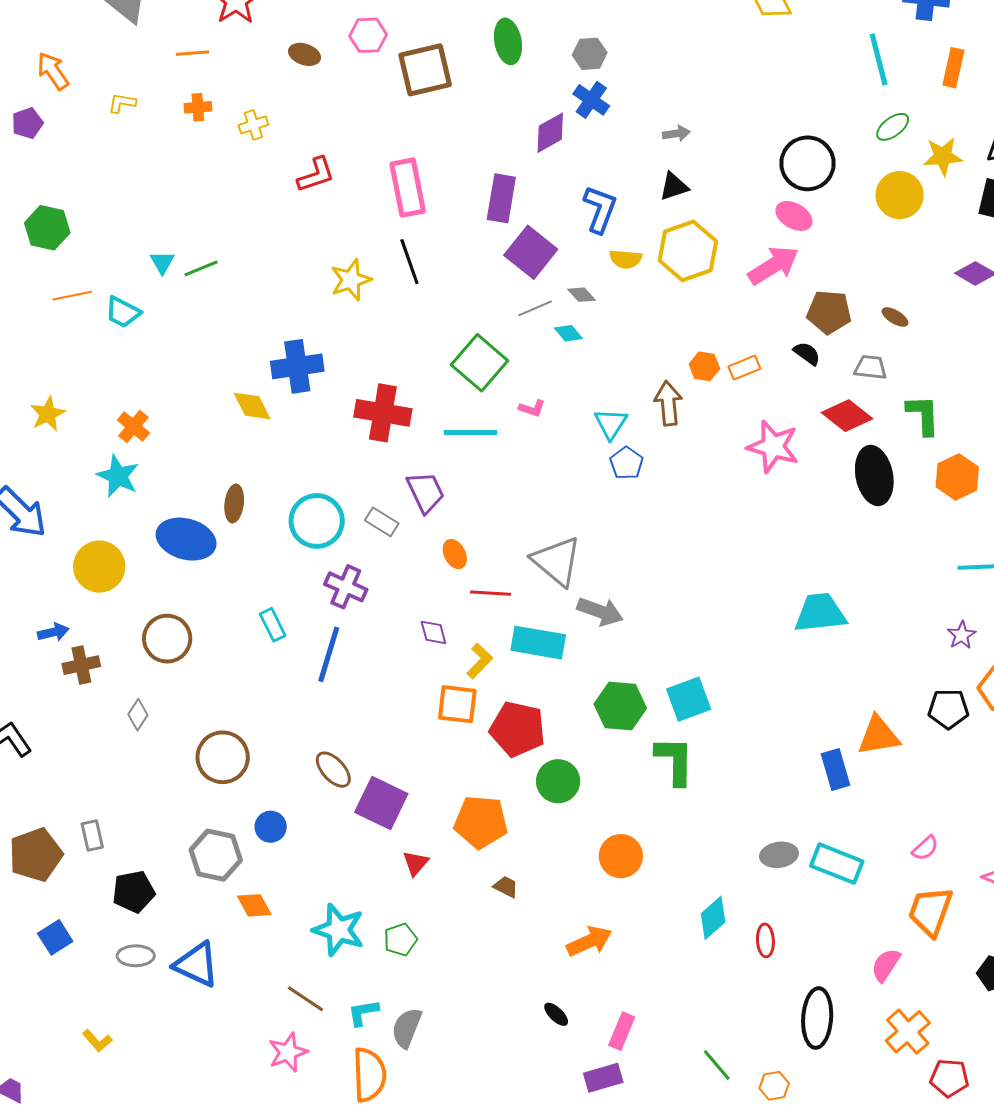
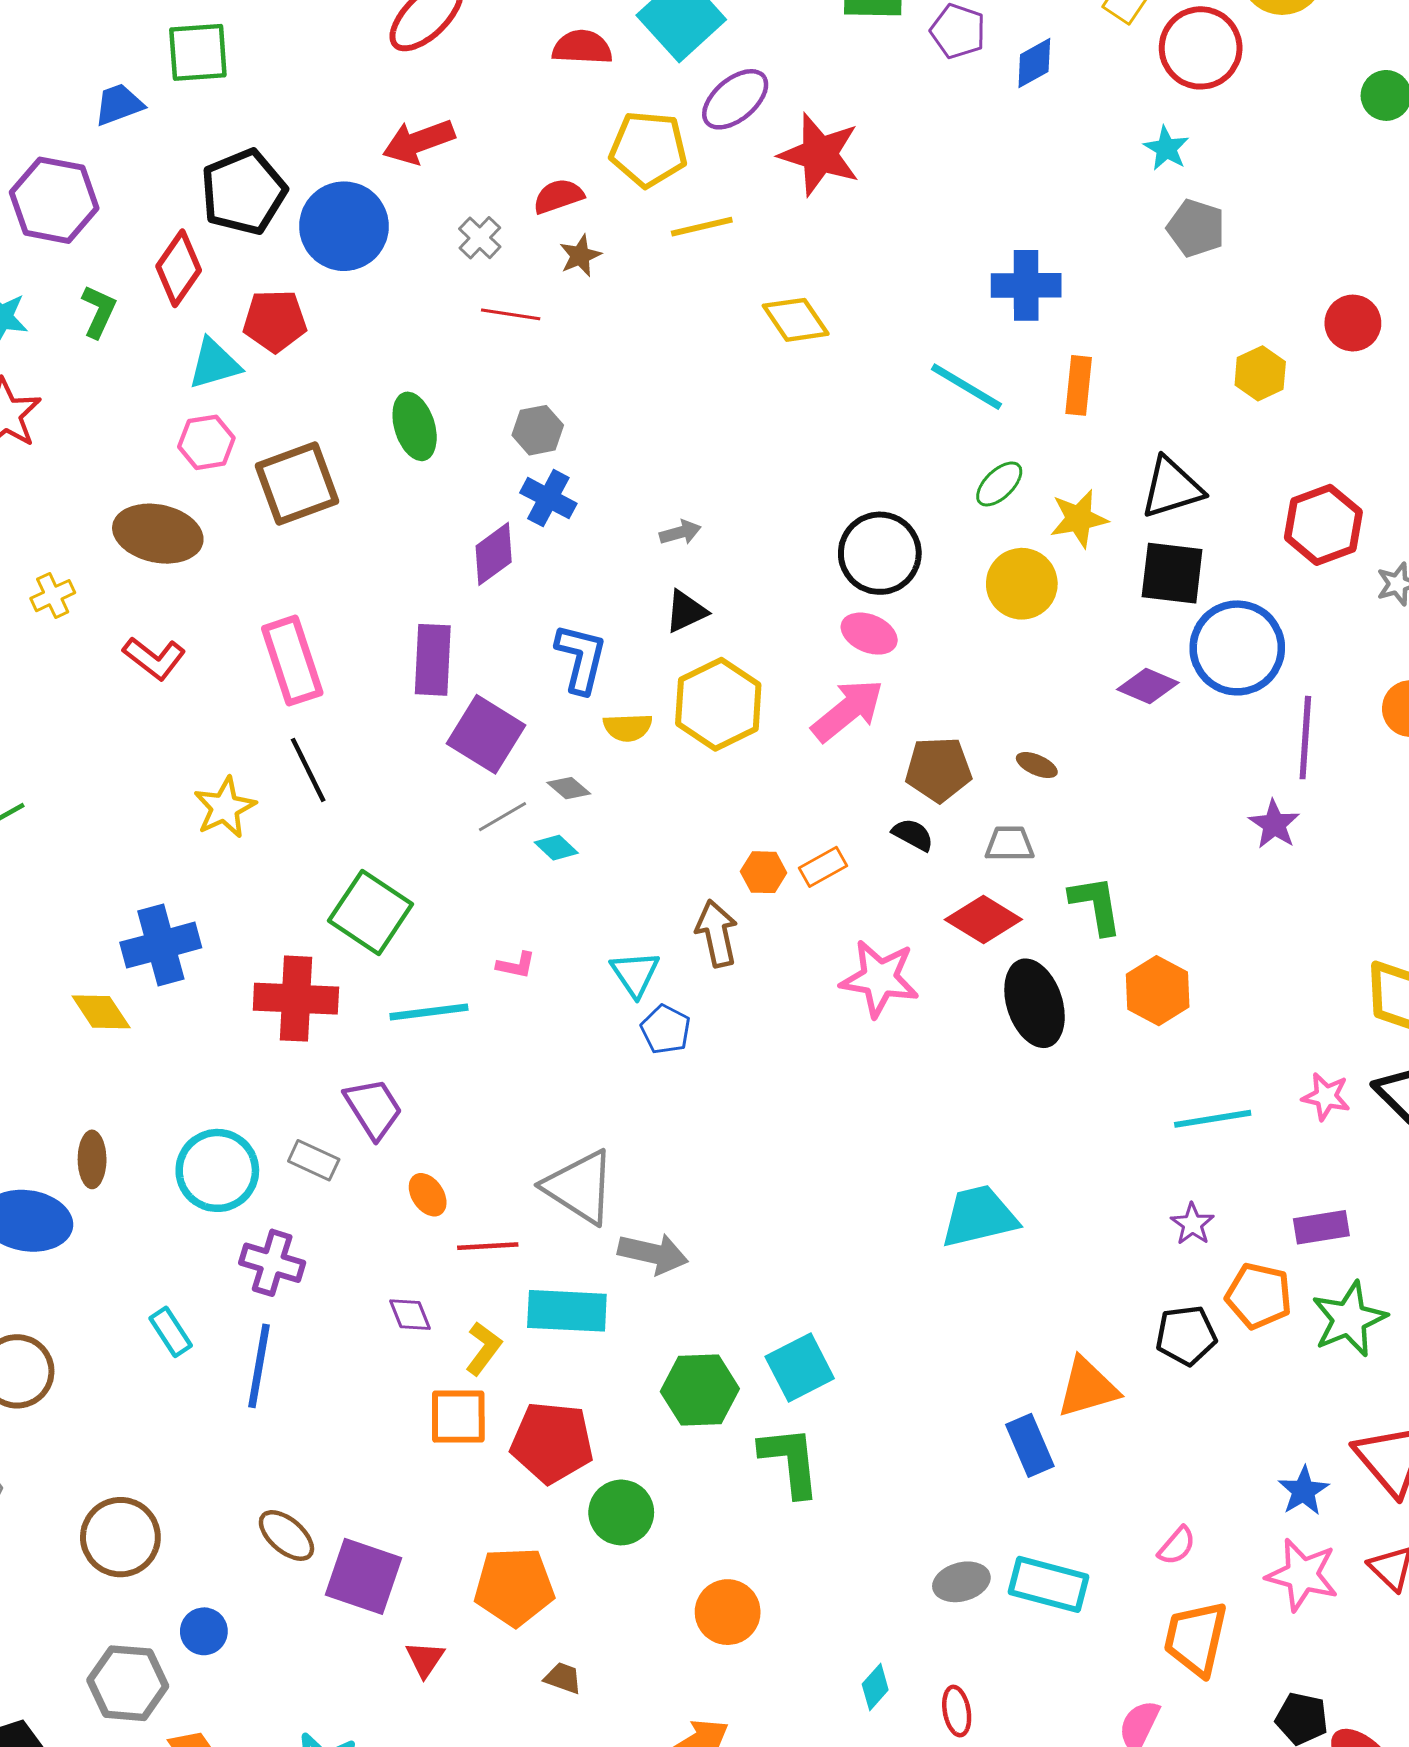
brown ellipse: (305, 54) -> (158, 534), moved, size x1.8
cyan line: (879, 59) -> (966, 387), turned -38
red L-shape: (316, 175) -> (154, 658), turned 63
green square: (479, 363) -> (370, 912), moved
cyan diamond: (713, 918) -> (875, 1687), size x0.7

